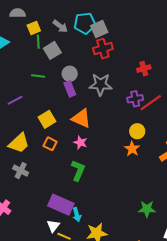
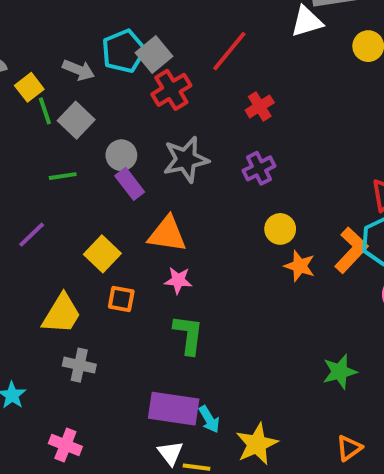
red line: (151, 103) -> (229, 51), moved
orange star: (132, 149) -> (300, 266), moved

